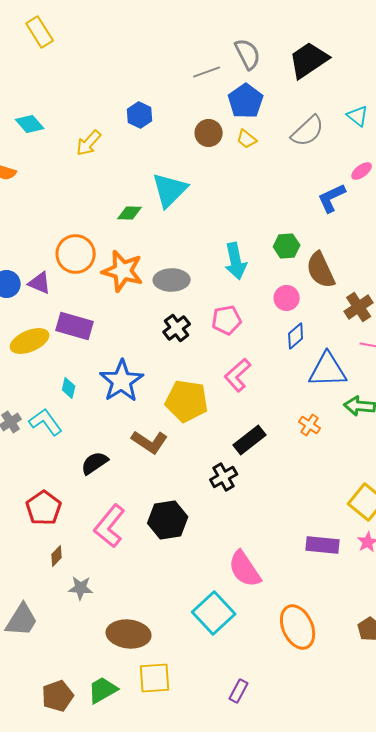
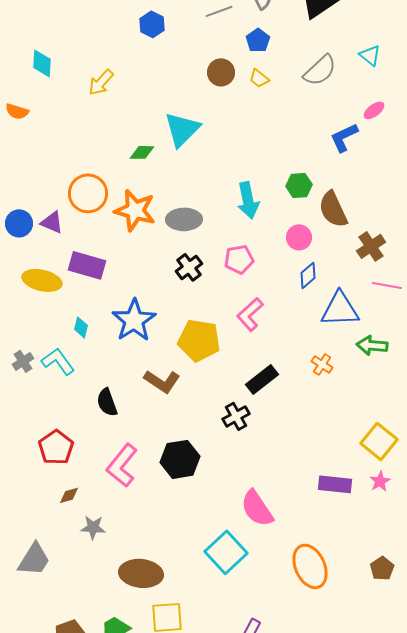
blue pentagon: (246, 101) -> (258, 40), size x0.7
blue hexagon: (140, 115) -> (152, 24), moved
cyan diamond: (30, 124) -> (42, 63), turned 44
yellow ellipse: (30, 341) -> (42, 280), turned 36
black semicircle: (95, 463) -> (107, 402), turned -76
brown diamond: (57, 556) -> (69, 495), turned 30

